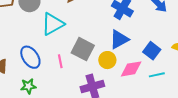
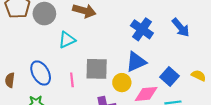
cyan triangle: (53, 24) -> (67, 40), size x0.7
gray square: (83, 49) -> (97, 69), turned -30

